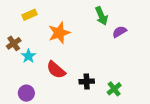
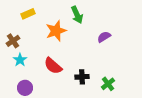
green arrow: (101, 16) -> (77, 15), moved
purple semicircle: (119, 32) -> (104, 37), moved
cyan star: (28, 56) -> (20, 60), moved

